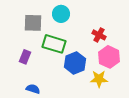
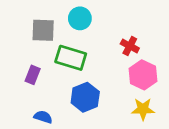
blue hexagon: (75, 63) -> (85, 97), moved
yellow star: (99, 79) -> (143, 109), moved

